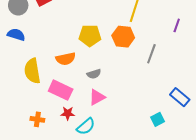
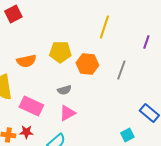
orange hexagon: (123, 37) -> (87, 64), moved
orange semicircle: (66, 59) -> (26, 61), moved
red star: (68, 113) -> (26, 132), moved

